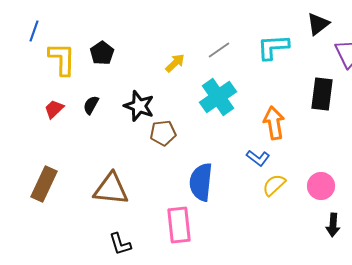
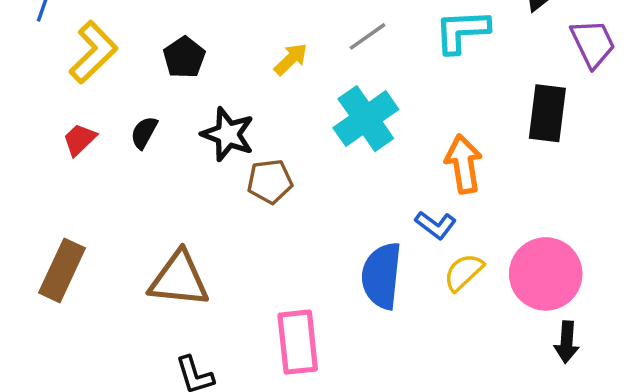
black pentagon: (102, 53) -> (184, 57), moved
yellow L-shape: (62, 59) -> (93, 52), turned 45
blue semicircle: (201, 182) -> (382, 276), moved
pink circle: (321, 186) -> (546, 274), size x1.5

